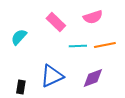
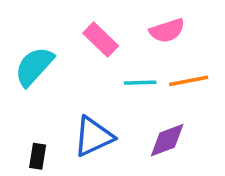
cyan semicircle: (19, 37) -> (34, 66), size x1.4

